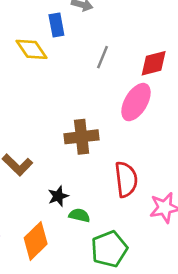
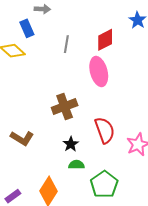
pink ellipse: (136, 102) -> (99, 72), turned -32
black star: (58, 196) -> (71, 144), moved

